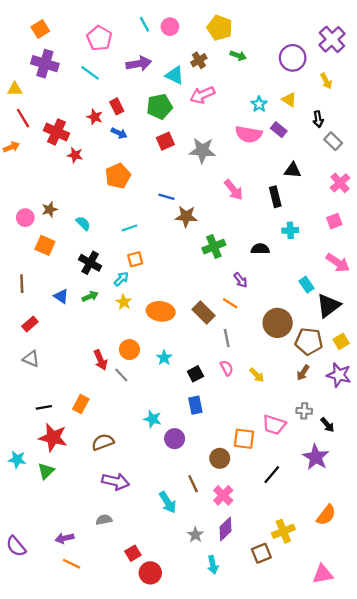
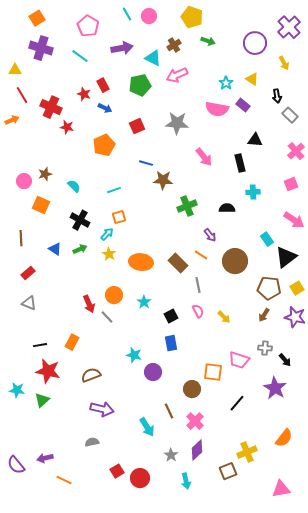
red square: (165, 141) -> (137, 126), moved
brown circle: (278, 323) -> (235, 261), moved
purple arrow: (65, 538) -> (45, 458), moved
red circle: (150, 573) -> (140, 478), moved

